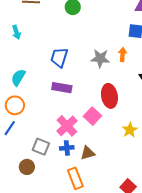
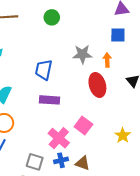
gray star: (100, 58) -> (82, 54), moved
red ellipse: (109, 96) -> (97, 85), moved
brown triangle: (88, 153) -> (83, 163), turned 42

